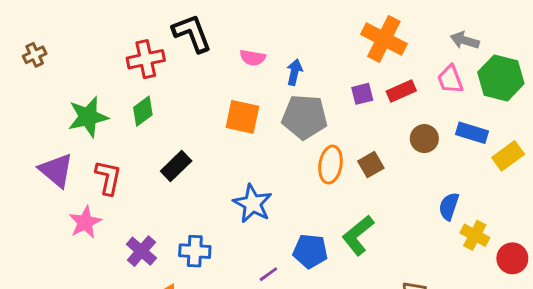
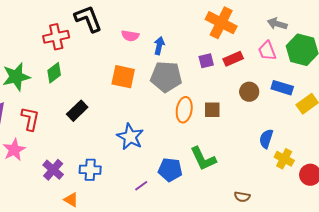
brown square: (371, 165) -> (212, 110), turned 30
green L-shape: (358, 235) -> (203, 159), turned -76

